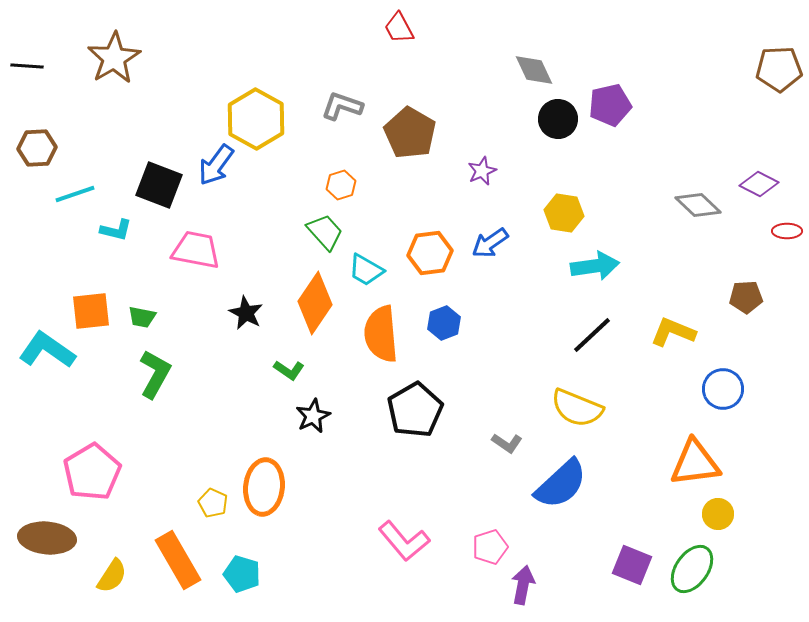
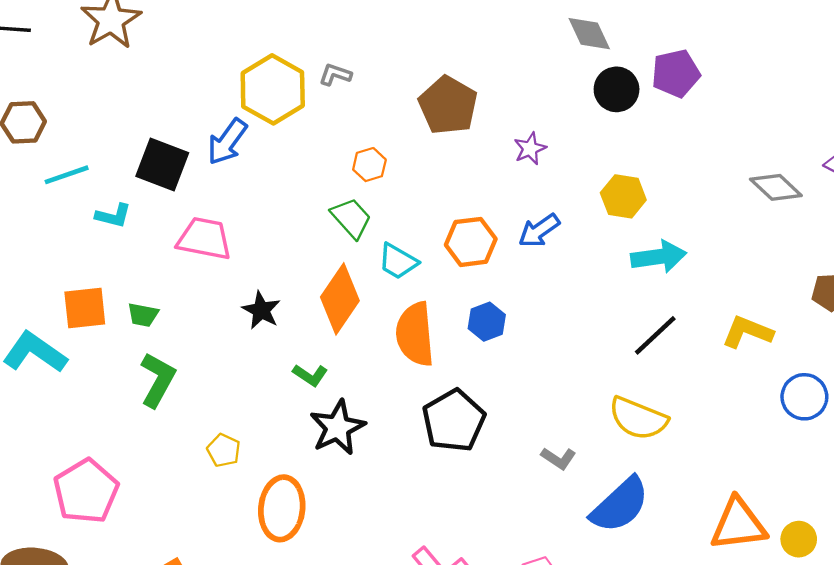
gray L-shape: (342, 106) -> (335, 75), moved, size x0.7
black star: (313, 416) -> (338, 428), size x1.4
orange triangle: (695, 463) -> (738, 524), moved
yellow pentagon: (213, 503) -> (224, 450), moved

